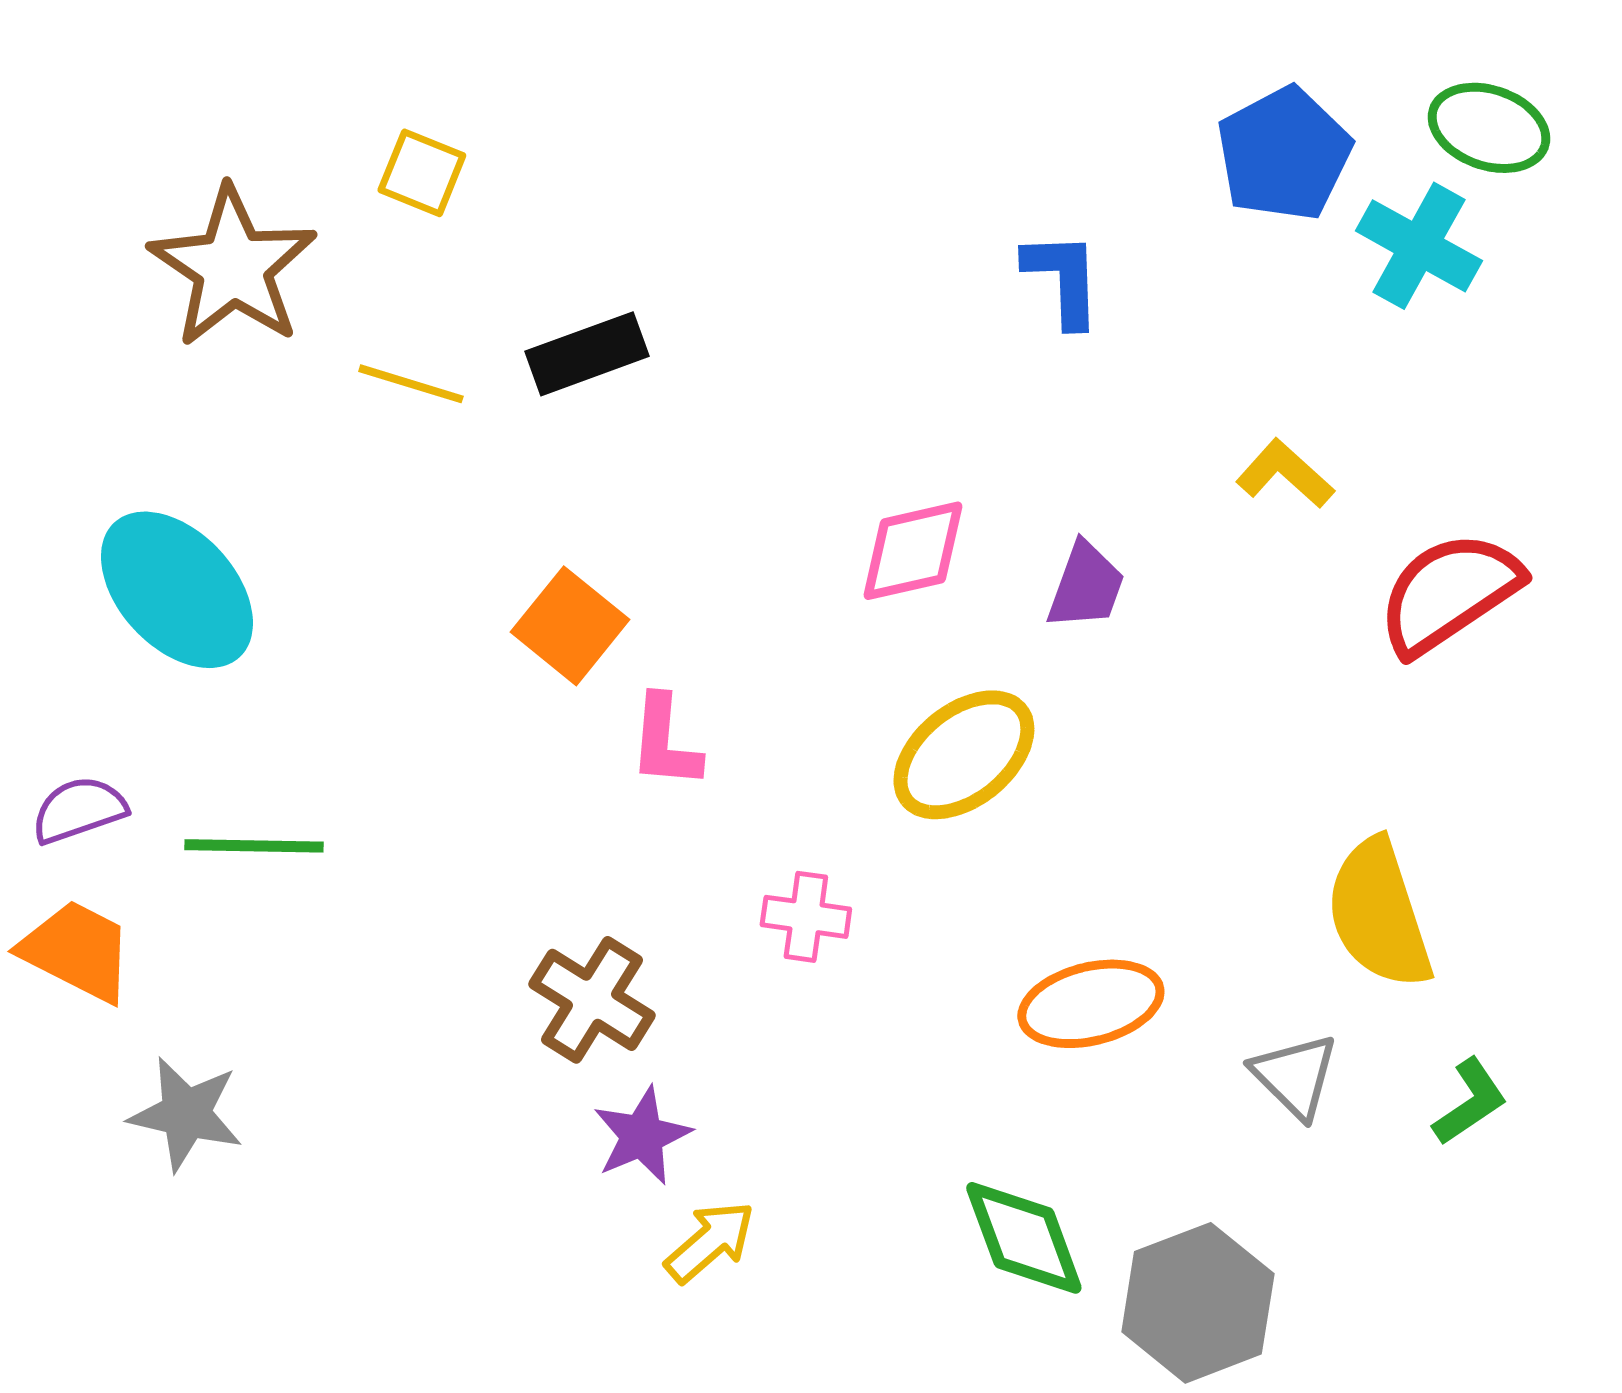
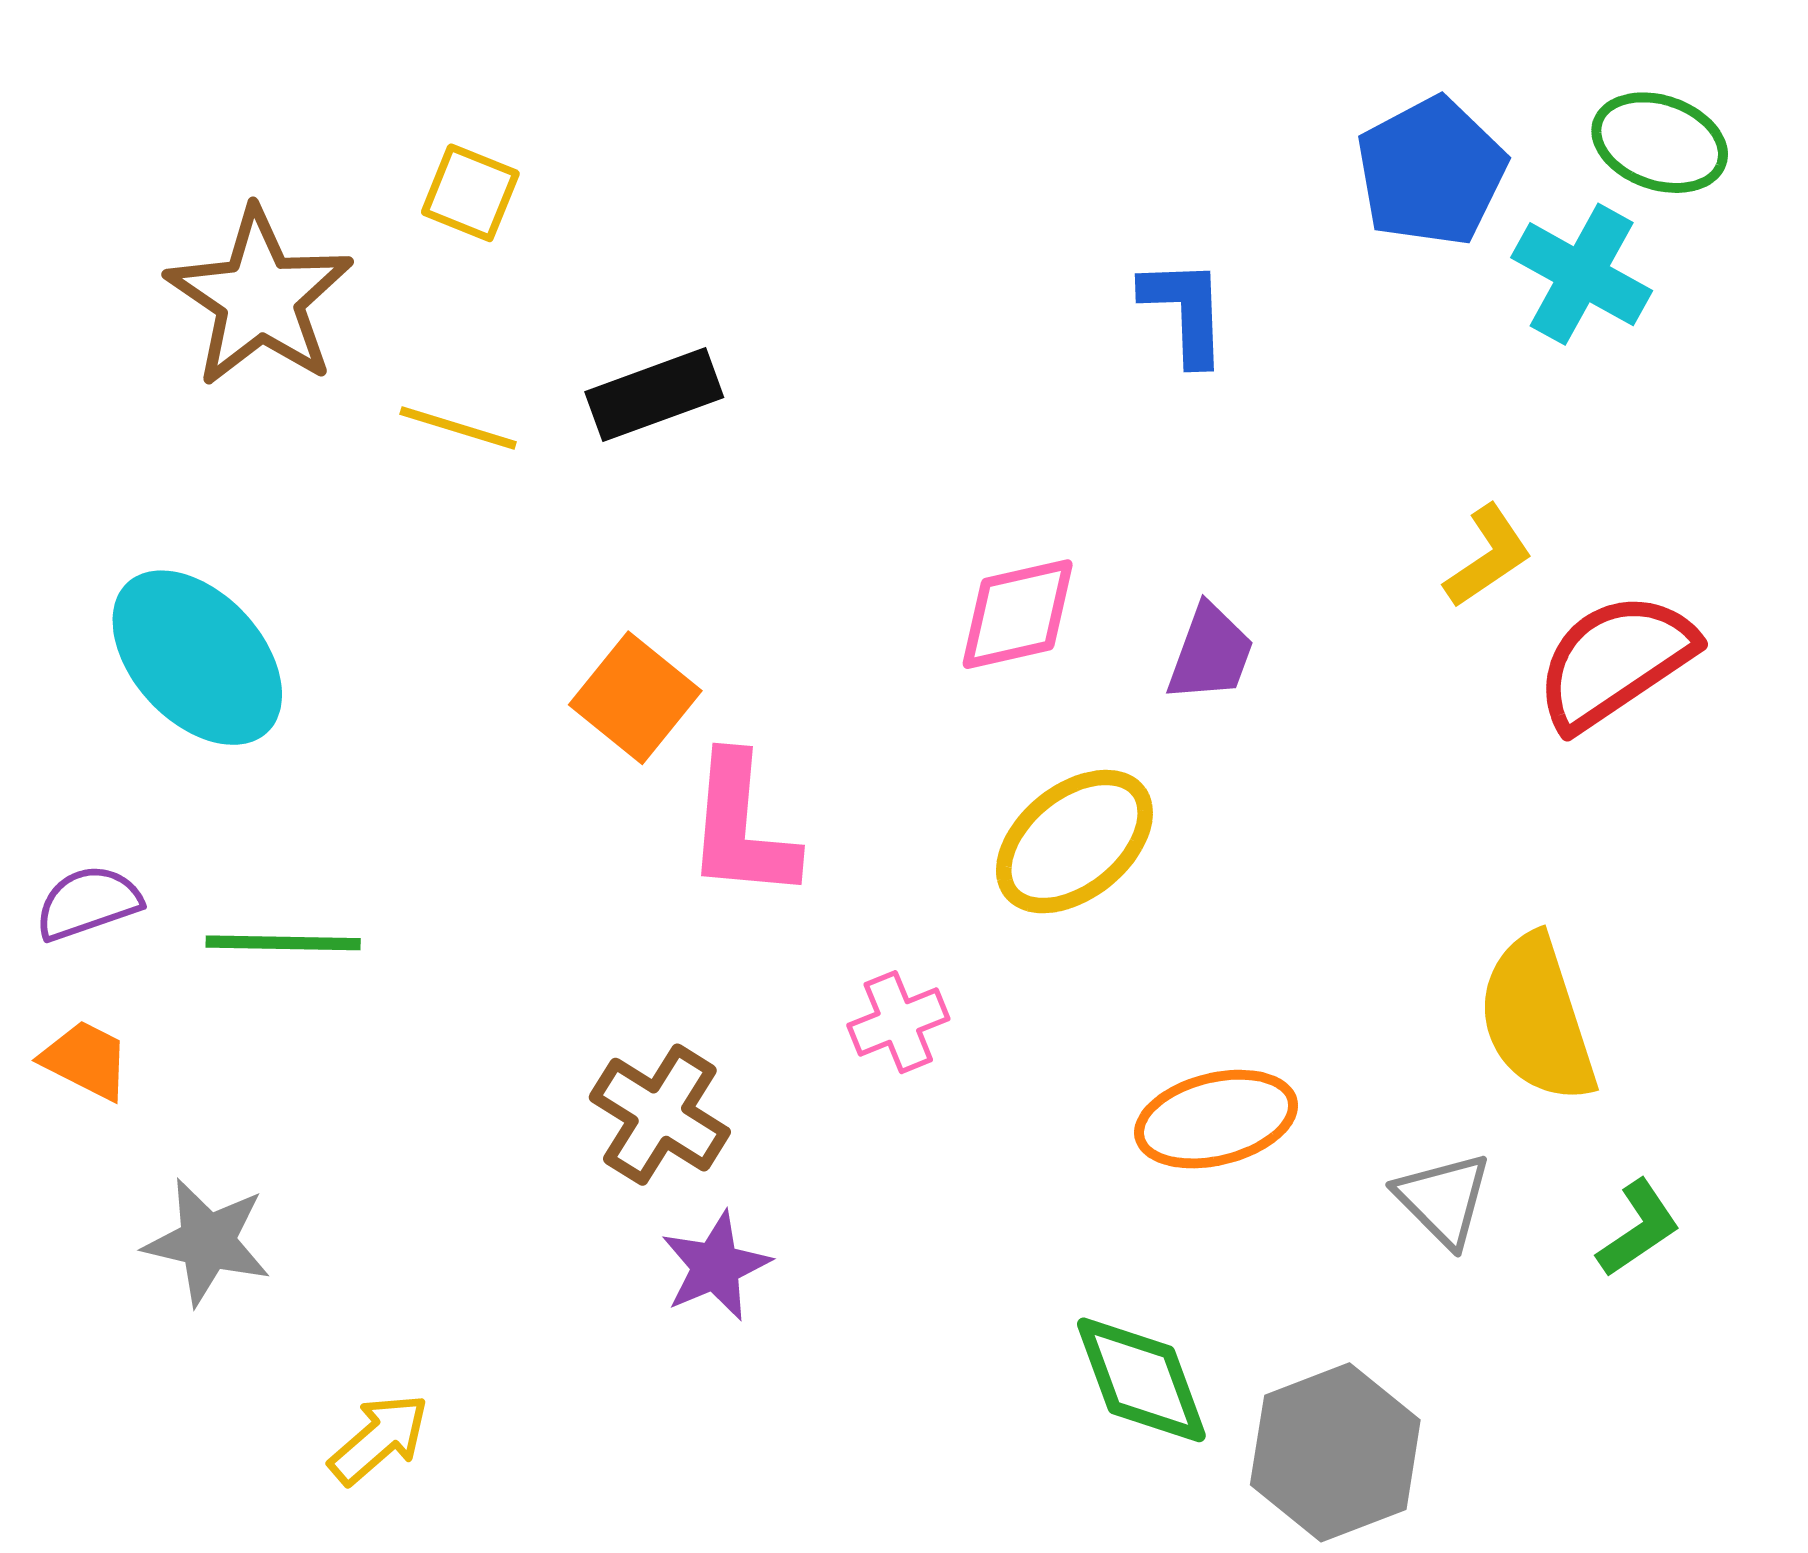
yellow L-shape: (1285, 474) -> (1488, 556), moved, turned 104
pink L-shape: (665, 742) -> (741, 827), size x1.4
pink cross: (806, 917) -> (898, 1022), turned -30
orange trapezoid: (77, 951) -> (86, 1060), size x0.7
yellow arrow: (710, 1242) -> (379, 1439), moved

